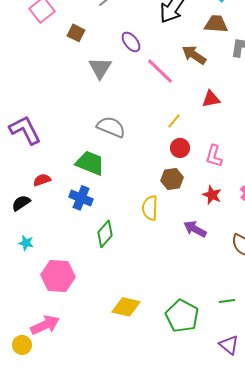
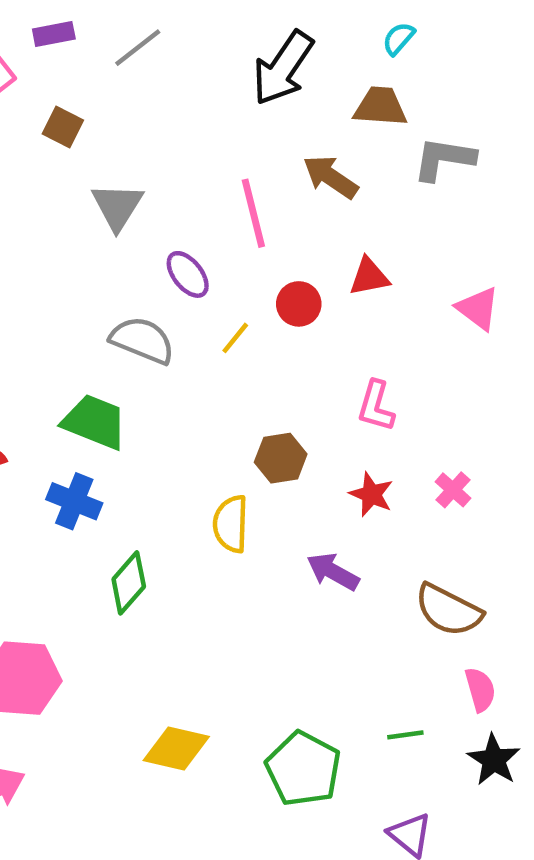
purple ellipse: (131, 42) -> (188, 274), moved
pink line: (160, 71) -> (253, 213), turned 32
yellow line: (174, 121) -> (235, 338), moved
red circle: (180, 148) -> (299, 304), moved

